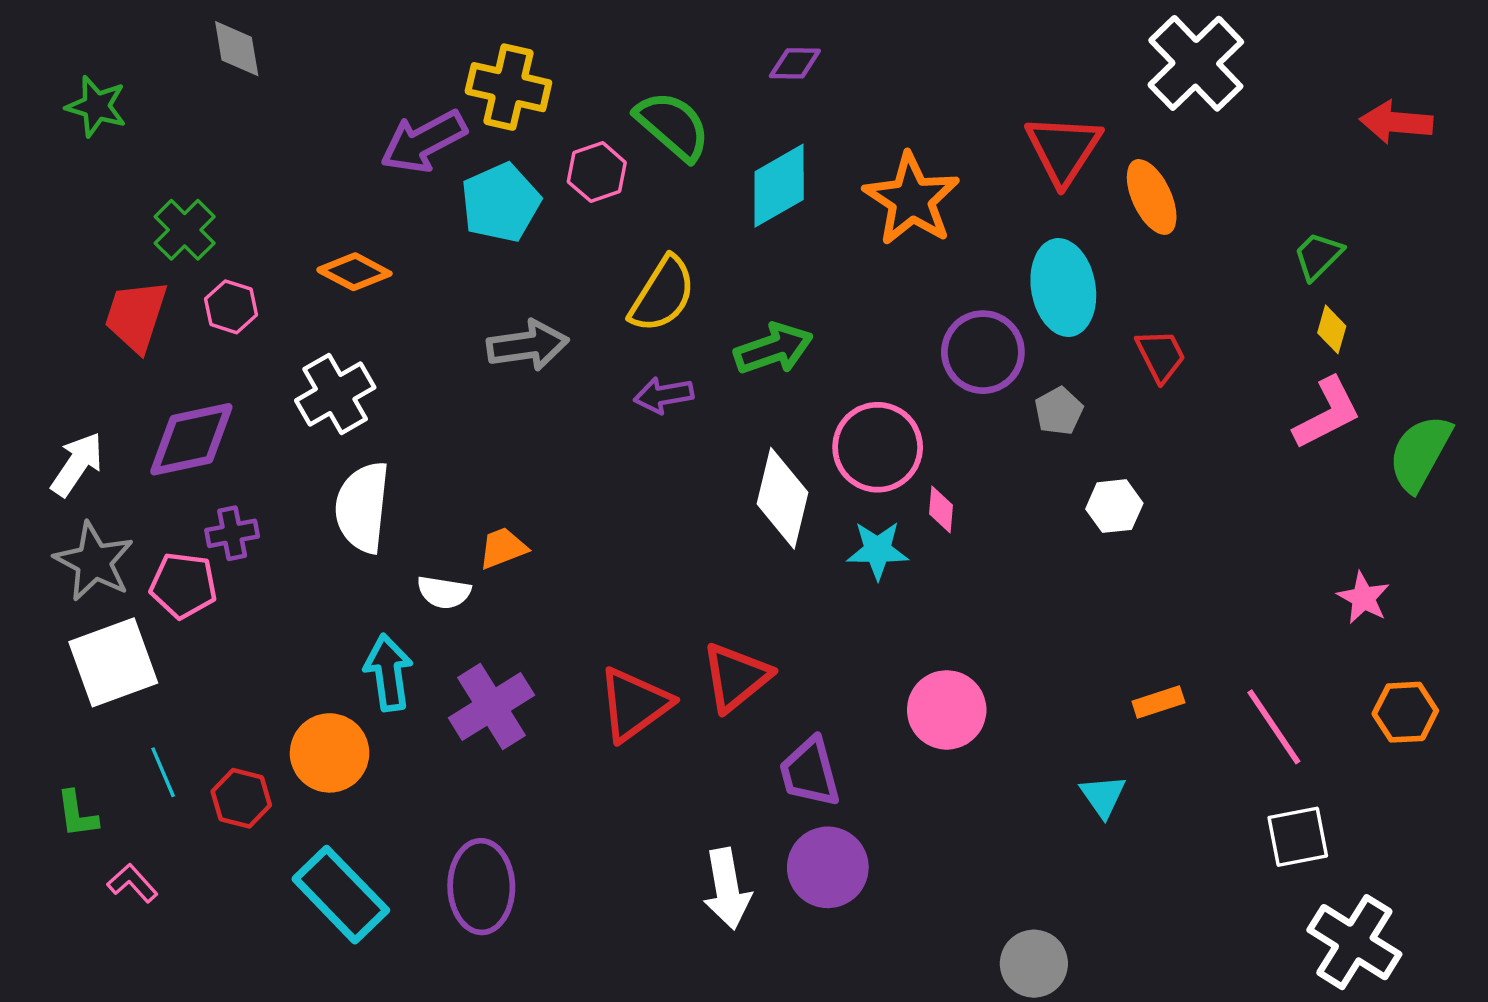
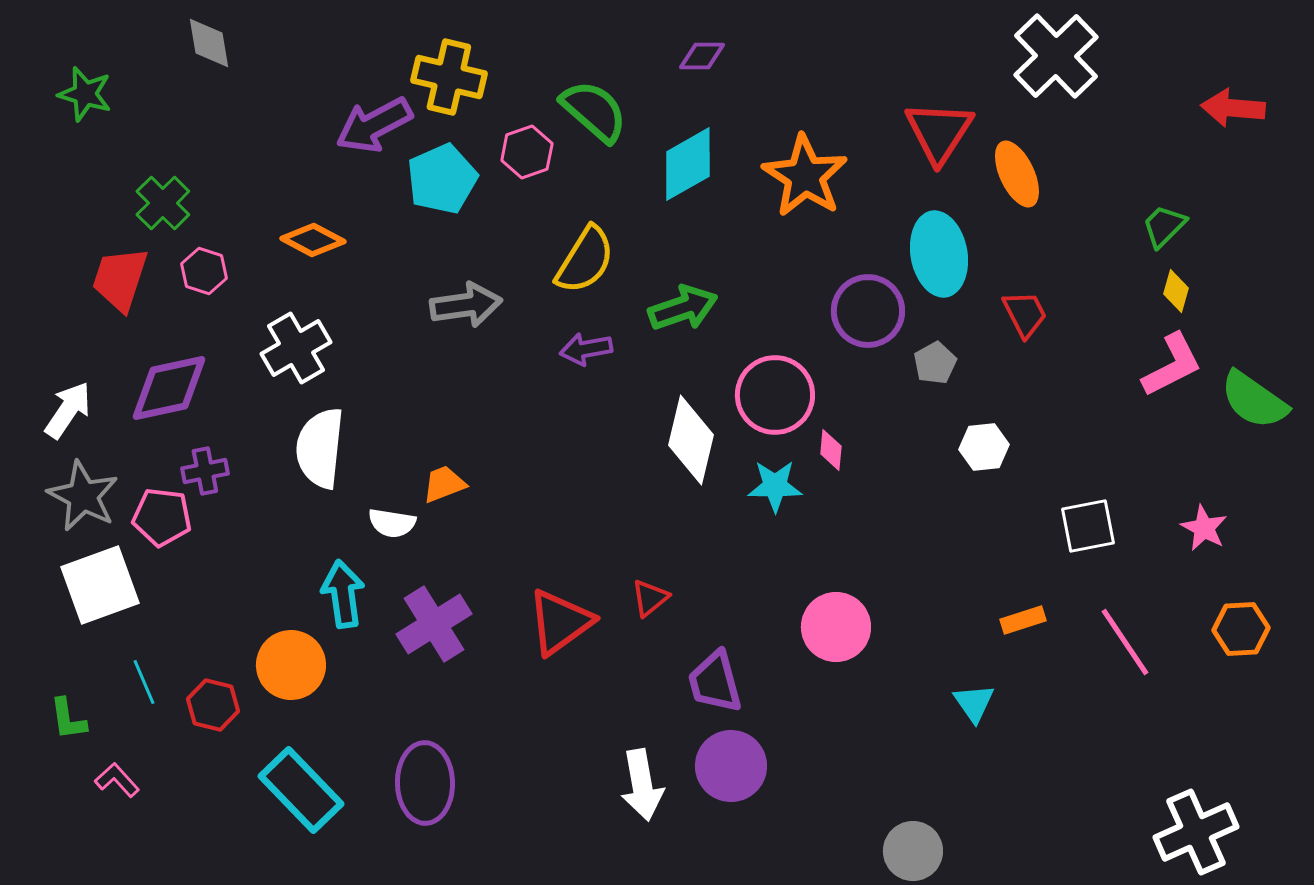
green semicircle: (1420, 453) -> (1254, 400), turned -84
red triangle: (736, 677) -> (650, 598), size x0.6
white square: (1298, 837) -> (1088, 526), moved
white cross: (1354, 942) -> (1196, 832), turned 34

